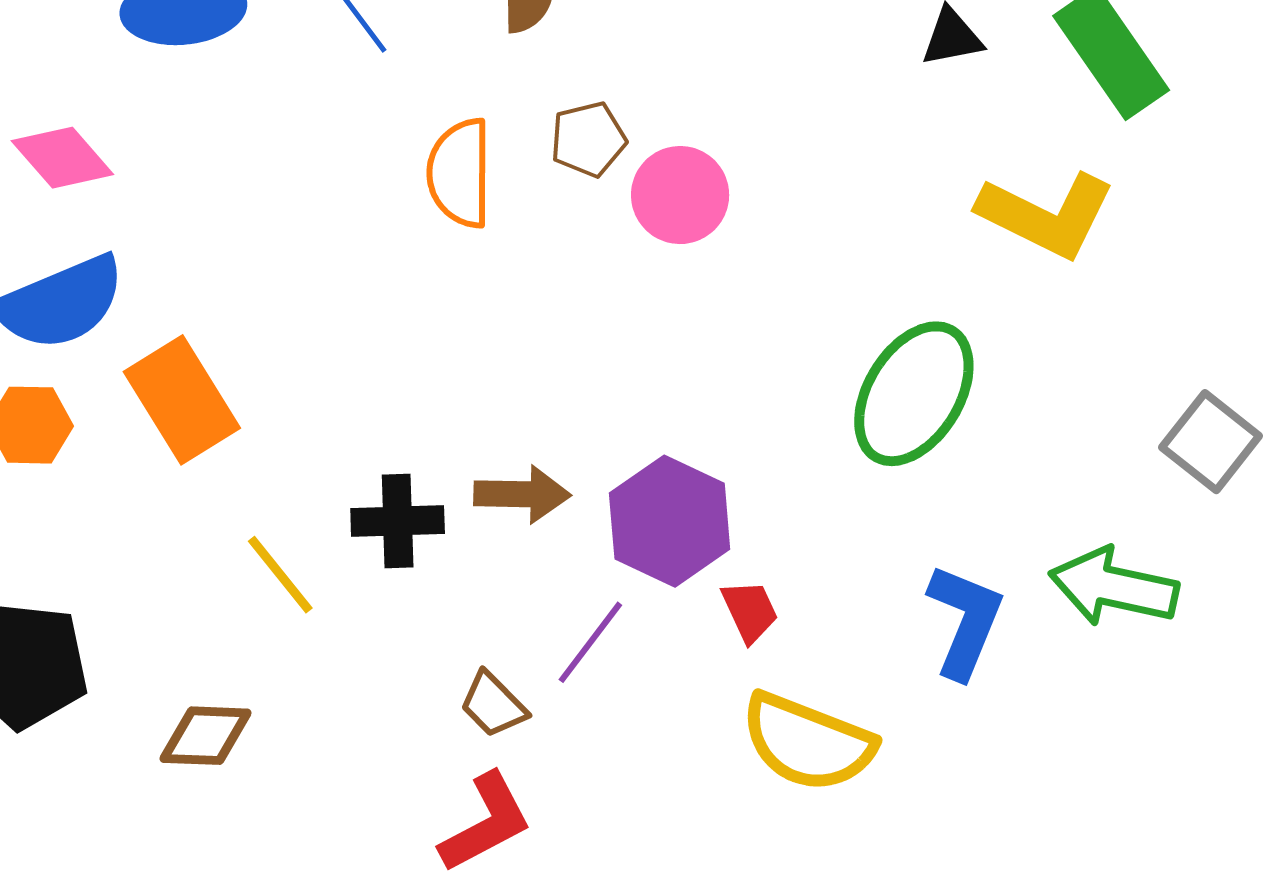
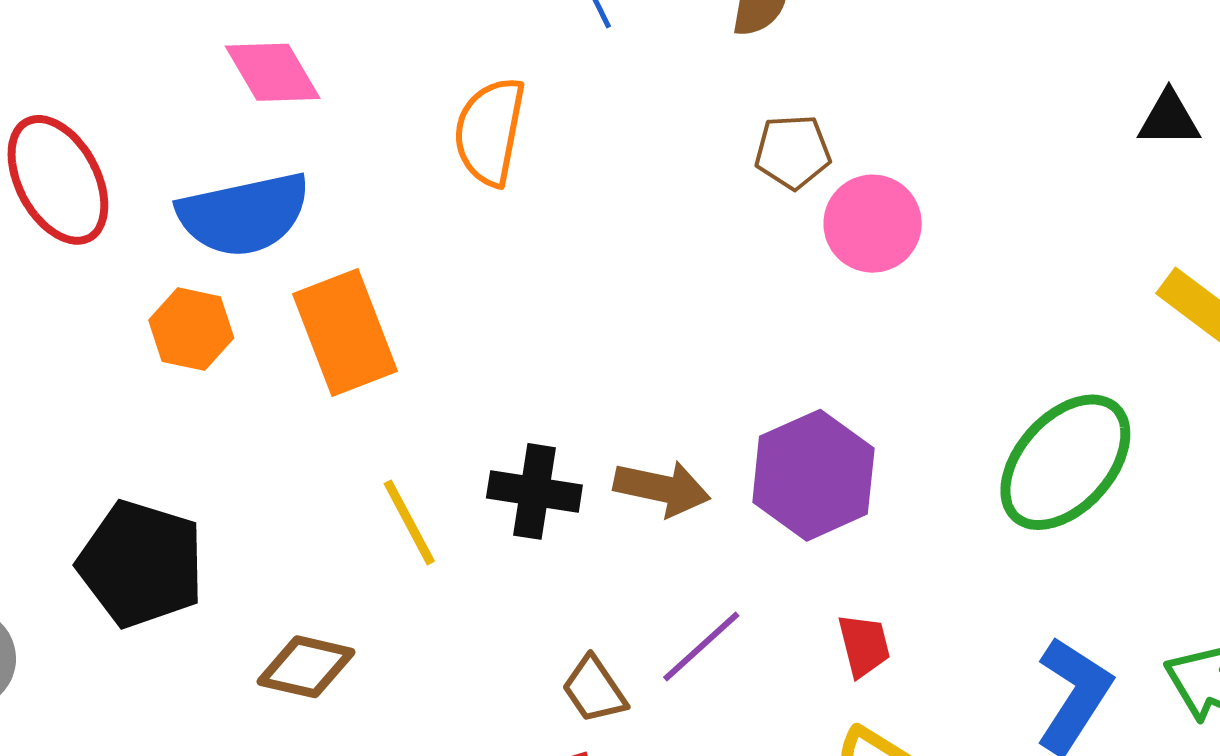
orange semicircle: (460, 173) -> (490, 131), moved
purple hexagon: (670, 521) -> (813, 475), moved

